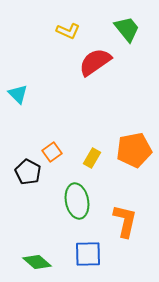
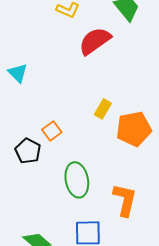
yellow rectangle: (92, 158) -> (103, 109), moved

